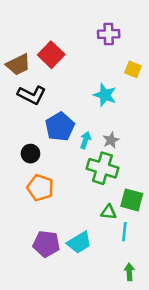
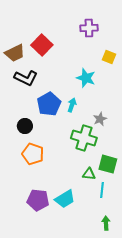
cyan arrow: (85, 140) -> (72, 105), moved
gray star: (111, 140) -> (100, 119), moved

